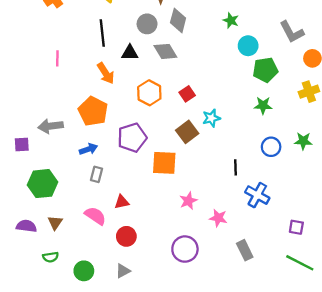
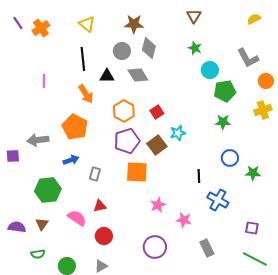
purple pentagon: (132, 138) -> (127, 141), moved
green star: (303, 141) -> (253, 173), moved
gray rectangle: (96, 174) -> (95, 174), moved
green hexagon: (42, 184) -> (48, 190), moved

